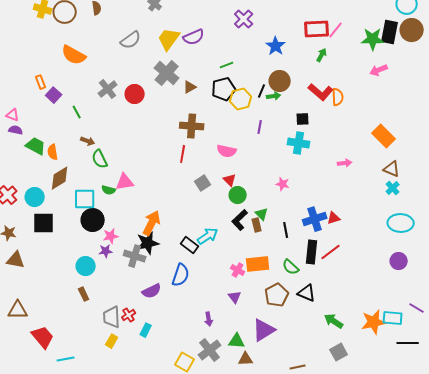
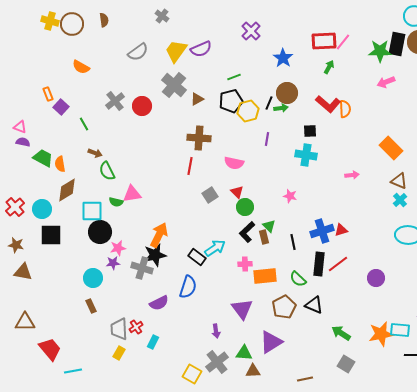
orange semicircle: (74, 55) -> (81, 67), size x0.7
purple circle: (399, 261) -> (376, 278), moved
pink cross: (238, 270) -> (245, 264), moved, turned -32
purple triangle: (235, 297) -> (242, 309), size x1.6
gray square: (339, 352) -> (346, 364), turned -30

